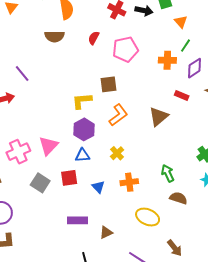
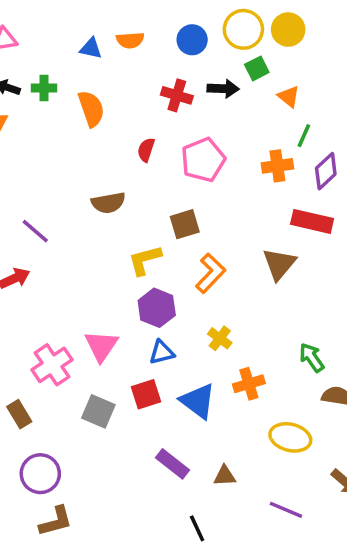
brown semicircle: (54, 36) -> (108, 203), moved
red rectangle: (182, 96) -> (312, 221), size x1.6
blue triangle: (98, 187) -> (198, 401), size x1.6
purple rectangle: (77, 220) -> (172, 464), turned 48
brown triangle: (106, 232) -> (225, 476), turned 32

